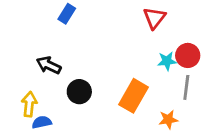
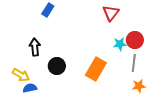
black arrow: (49, 65) -> (35, 47), turned 60
yellow arrow: (29, 104) -> (21, 75), turned 114
orange star: (168, 119) -> (139, 86), moved

